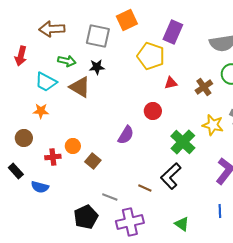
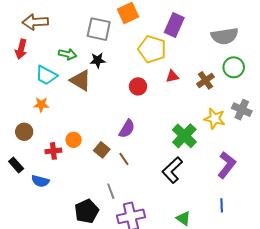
brown arrow: (52, 29) -> (35, 22), moved
red circle: (153, 111) -> (138, 86), moved
brown square: (93, 161) -> (102, 150), moved
brown line: (145, 188) -> (124, 159), moved, turned 32
gray line: (110, 197) -> (111, 191), turned 49

